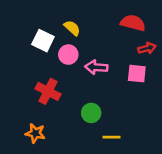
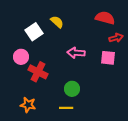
white square: (43, 41) -> (34, 32), turned 30
pink circle: (68, 55) -> (21, 57), moved
yellow line: (111, 137) -> (66, 108), moved

